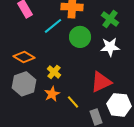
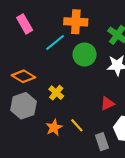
red triangle: (101, 82) -> (107, 104), size x0.6
orange star: (52, 94) -> (54, 128), moved

